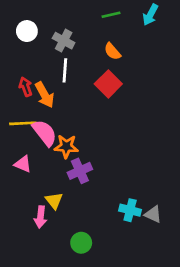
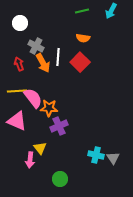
gray cross: (64, 41) -> (36, 46), moved
orange semicircle: (112, 51) -> (83, 38), turned -40
white line: (65, 70) -> (58, 57), moved
orange arrow: (45, 95) -> (43, 63), moved
pink triangle: (23, 164) -> (17, 121), size x1.5
gray triangle: (153, 214) -> (113, 158), turned 32

